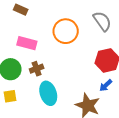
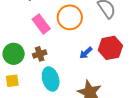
pink rectangle: (27, 43) -> (41, 24), moved, turned 36
blue arrow: (106, 85) -> (86, 53), moved

